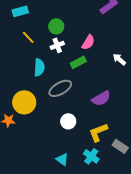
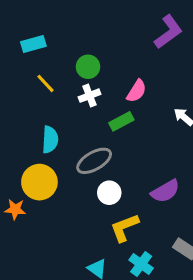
cyan semicircle: (39, 67) -> (50, 140), moved
purple semicircle: (101, 98) -> (165, 191), moved
white circle: (68, 121) -> (109, 193), moved
yellow L-shape: (98, 132) -> (124, 228), moved

